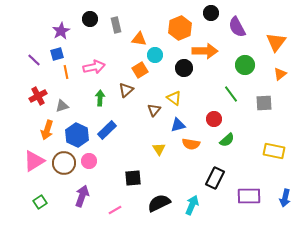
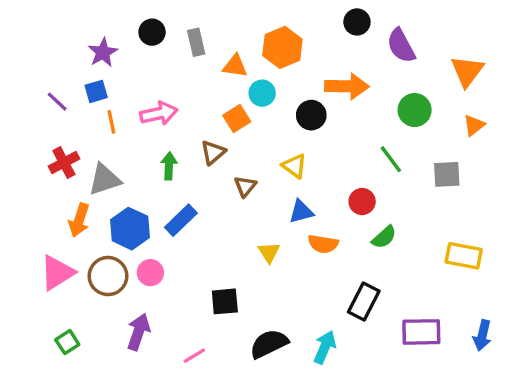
orange hexagon: (180, 28) -> (282, 47), moved
gray triangle: (62, 106) -> (105, 179), size x1.5
brown triangle: (154, 110) -> (245, 186), moved

